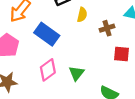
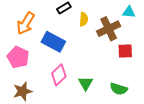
brown cross: (107, 28) -> (109, 29), size x1.6
green triangle: (76, 73) -> (86, 83), moved

